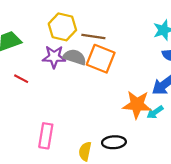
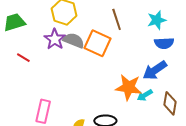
brown line: (93, 36) -> (117, 19), moved, turned 60
purple star: (54, 57) -> (55, 39), turned 30

